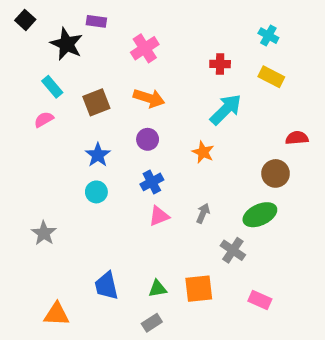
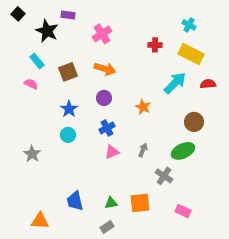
yellow rectangle: (271, 77) -> (191, 54), size x1.4
cyan arrow: (226, 109) -> (175, 83), moved
pink semicircle: (44, 119) -> (31, 84), turned 56
red semicircle: (297, 138) -> (208, 84), moved
gray star: (44, 233) -> (32, 154), moved

